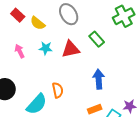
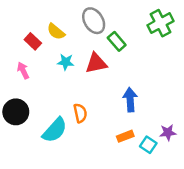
red rectangle: (18, 15) -> (33, 41), moved
green rectangle: (97, 39) -> (117, 41), moved
pink arrow: (20, 51) -> (23, 71), moved

